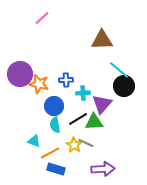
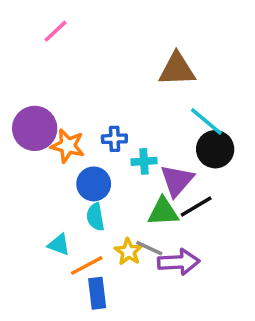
pink line: (42, 18) -> (55, 31), moved
black line: (78, 119) -> (196, 206), moved
blue rectangle: (56, 169) -> (97, 293), turned 66
purple arrow: (103, 169) -> (179, 262), moved

